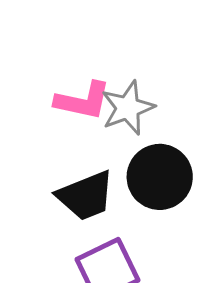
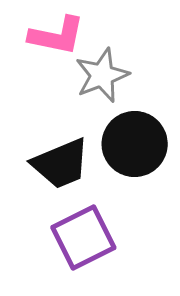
pink L-shape: (83, 101) -> (57, 36), moved

